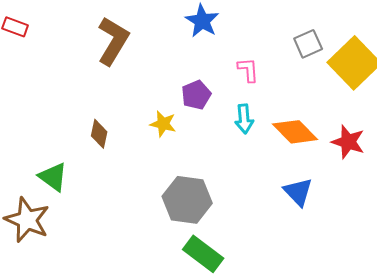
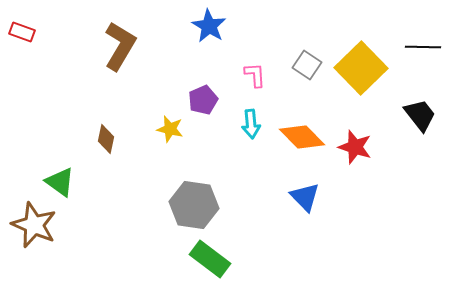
gray square: (308, 44) -> (307, 65), moved, turned -32

